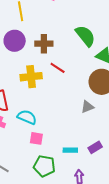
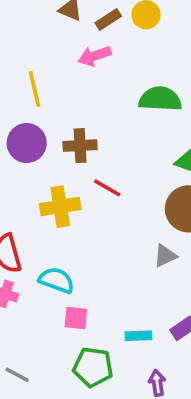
green semicircle: (85, 36) -> (160, 99), moved, turned -45

